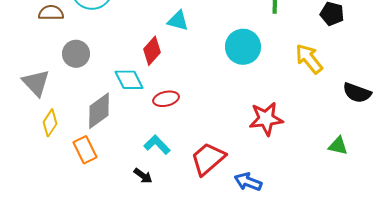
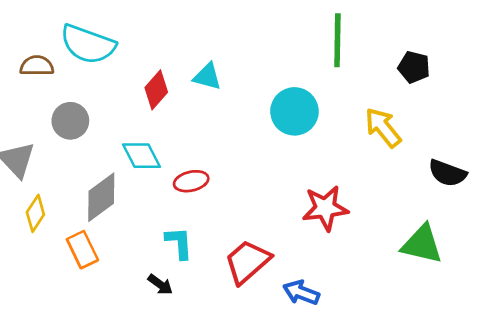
red diamond: (152, 51) -> (156, 90), moved
cyan L-shape: (157, 145) -> (179, 243), turned 40
green triangle: (338, 146) -> (422, 244), size x1.6

